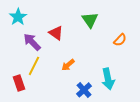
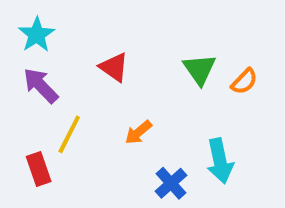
green triangle: (90, 20) -> (200, 69), moved
purple arrow: (32, 42) -> (41, 86), moved

